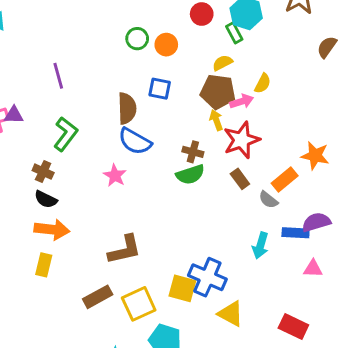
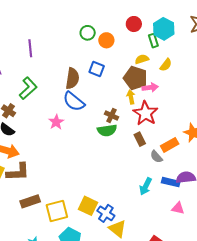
yellow semicircle: (263, 83) -> (166, 65), moved
red star: (242, 140) -> (145, 113), turned -30
brown L-shape: (125, 250) -> (18, 172), moved
blue cross: (207, 277) -> (106, 213), moved, size x0.7

